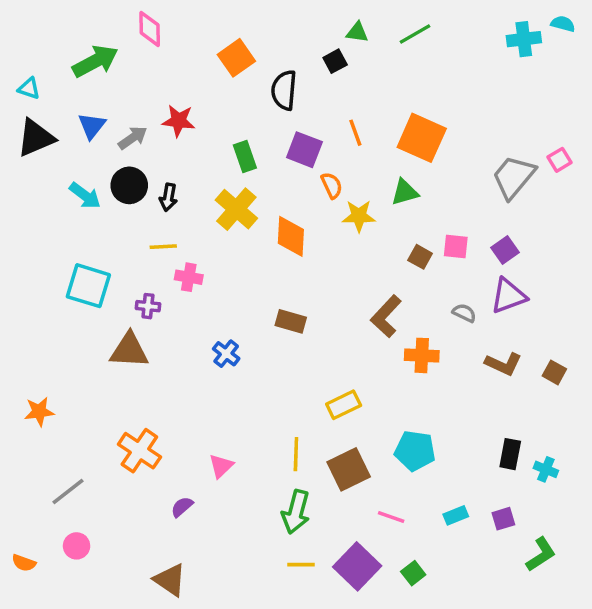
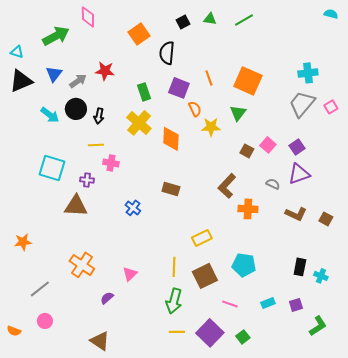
cyan cross: (524, 39) -> (308, 73), moved
black square: (335, 61) -> (183, 22), moved
pink square: (559, 160) -> (331, 107), moved
green triangle: (405, 192) -> (238, 113), turned -36
pink square: (456, 247) -> (268, 145), turned 35

